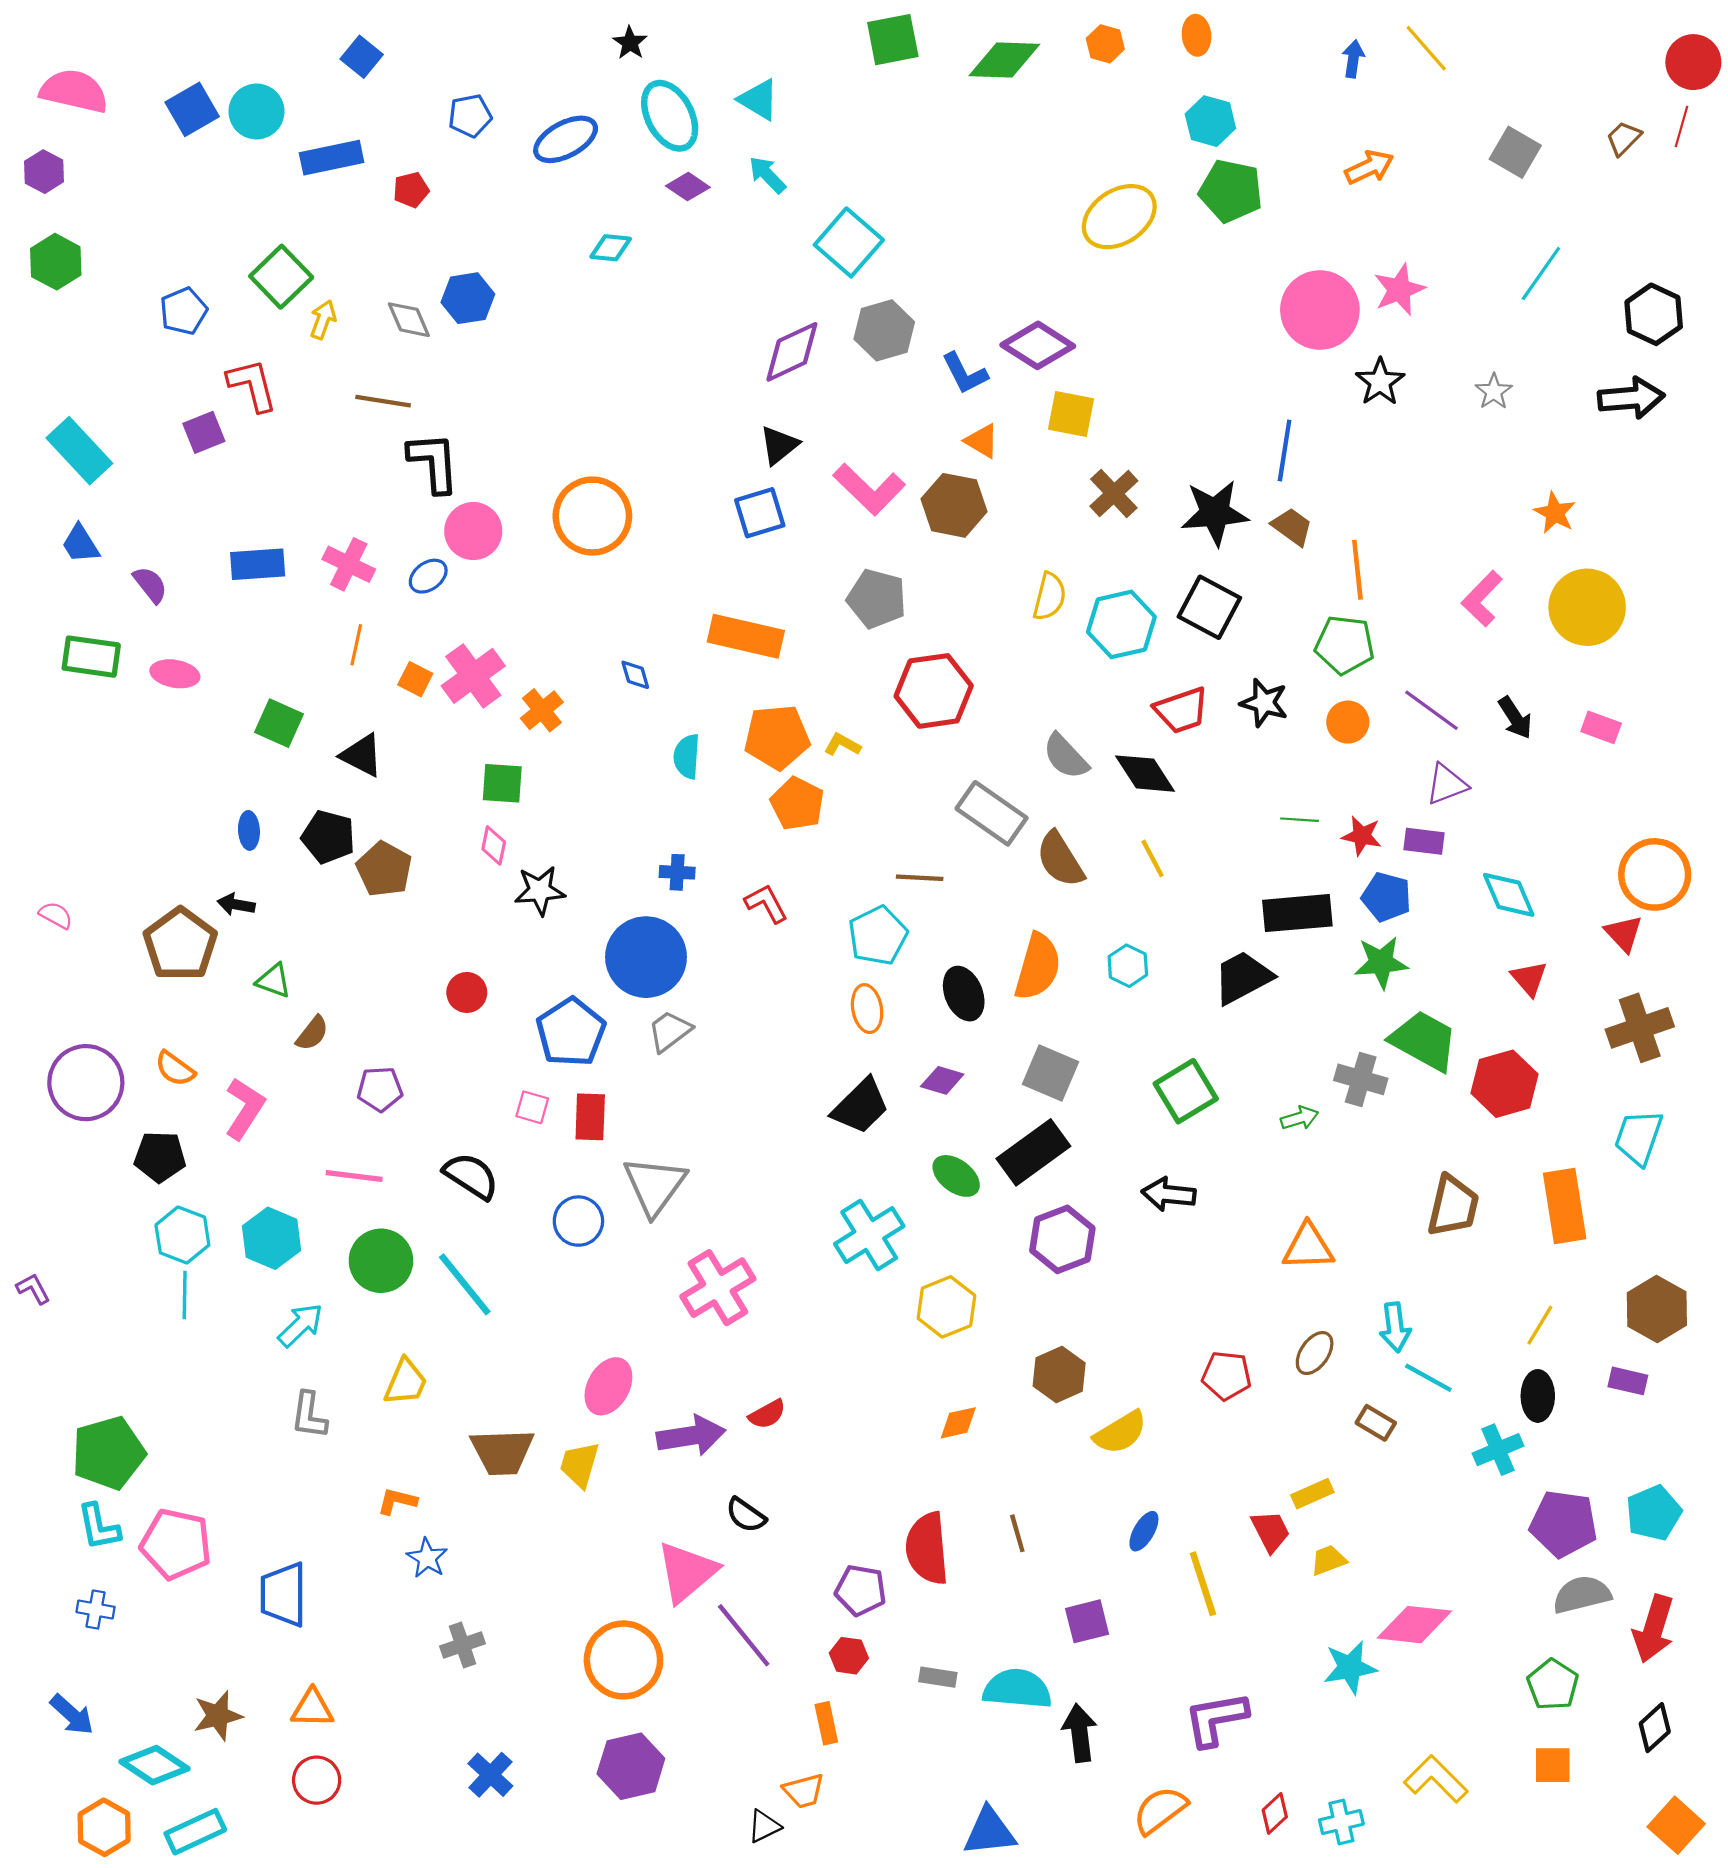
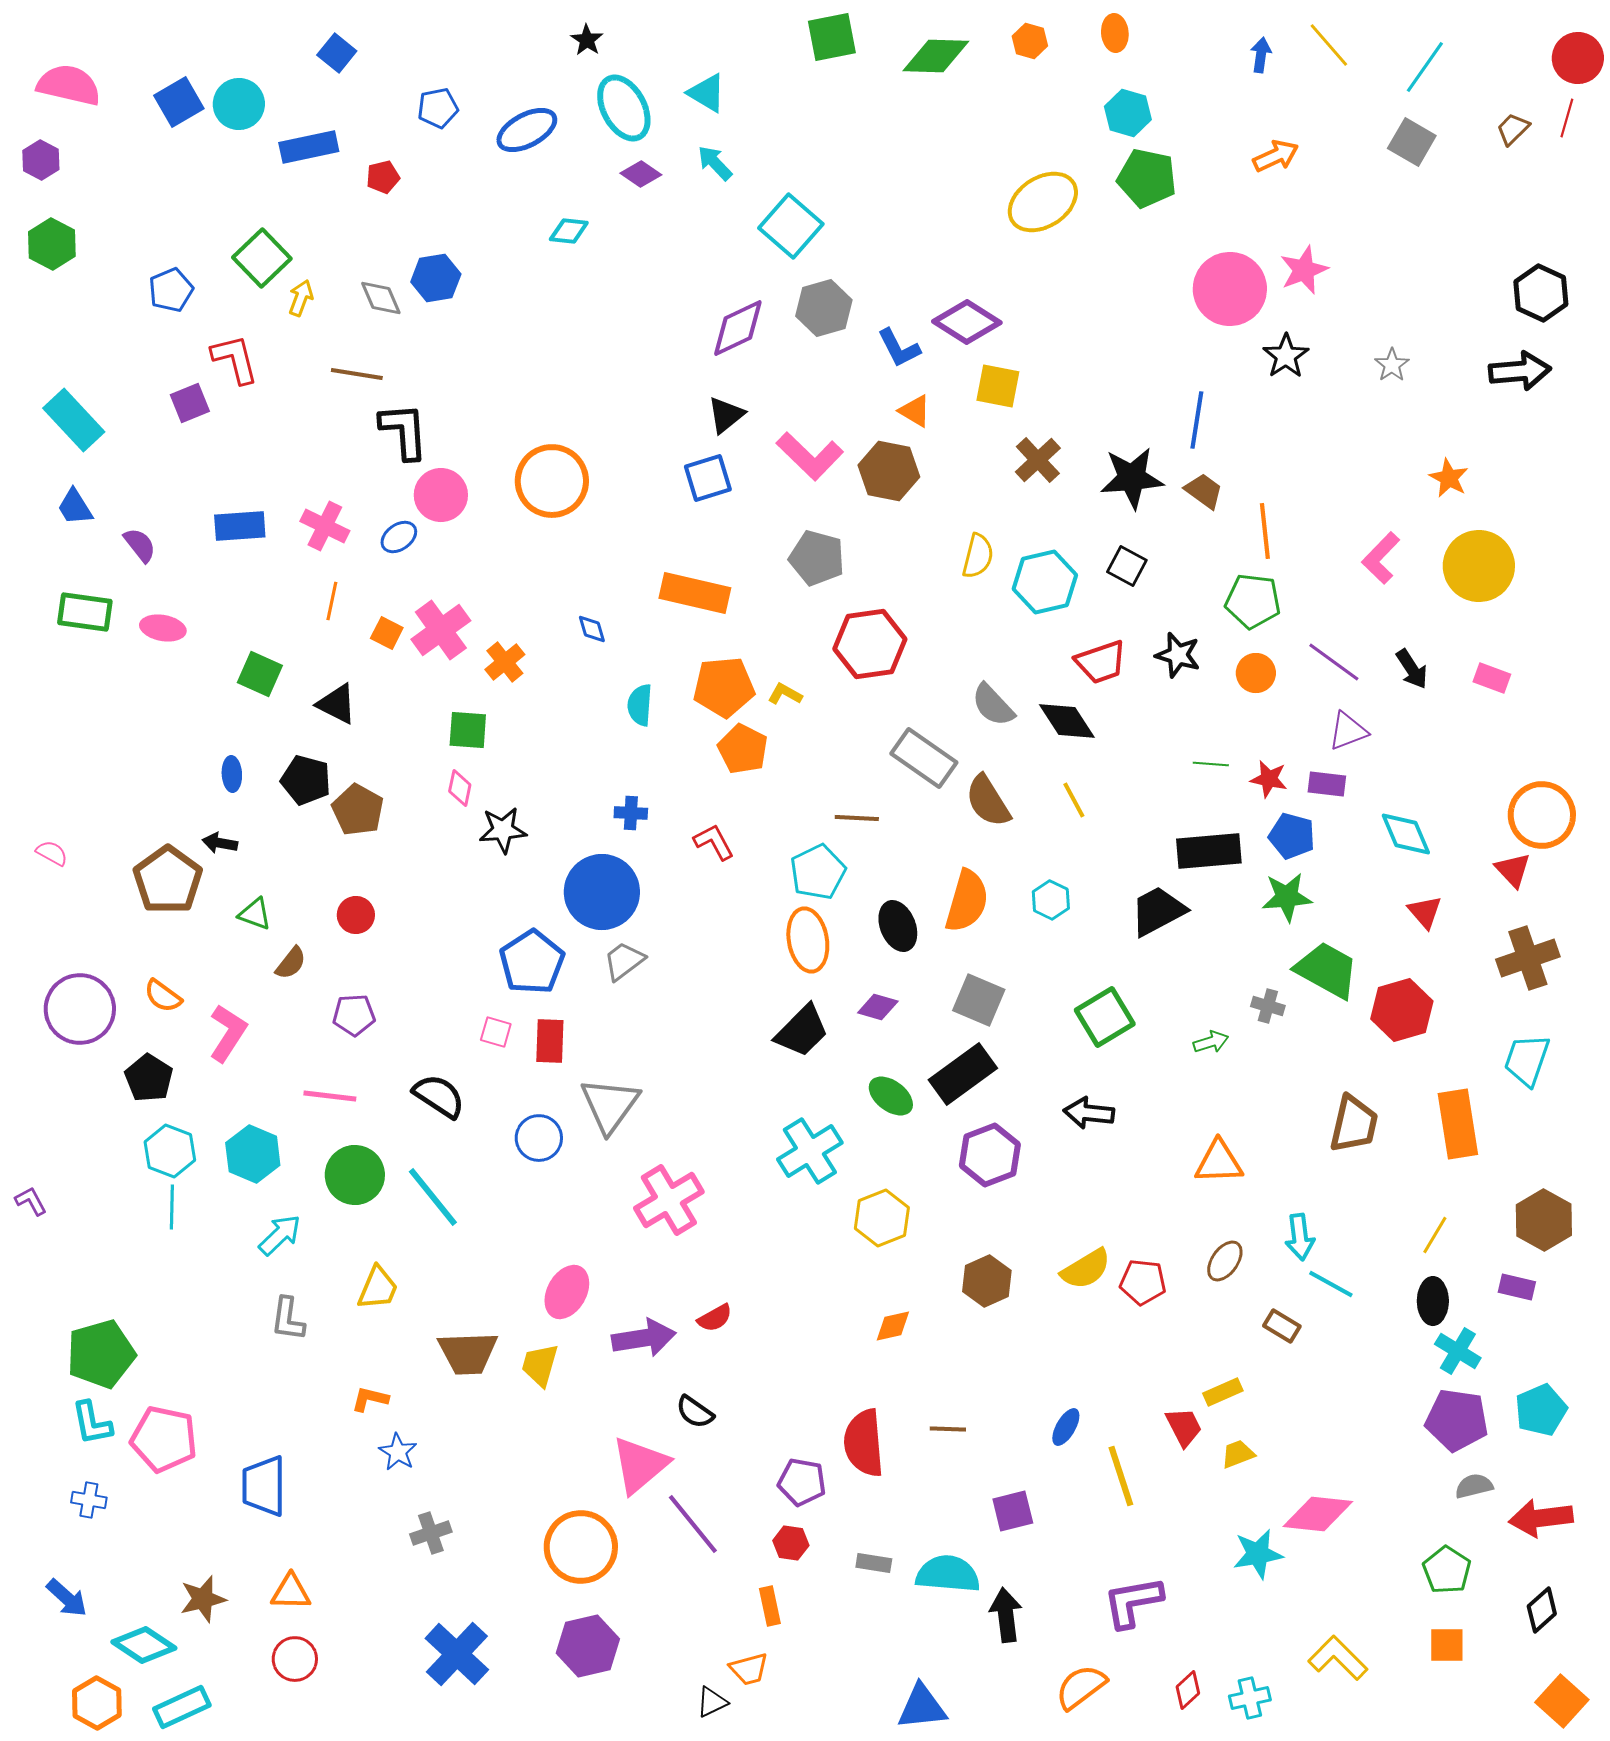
cyan line: (1541, 274) -> (1425, 67), moved
black square: (1209, 607) -> (1127, 566), size x0.7
red circle: (467, 992) -> (356, 915), moved
orange ellipse: (867, 1009) -> (808, 940), size x1.4
gray cross: (1361, 1079) -> (1268, 1006), size x0.7
black pentagon: (160, 1157) -> (149, 1078), turned 30
yellow semicircle: (1120, 1432) -> (1086, 1269), moved
cyan cross: (1498, 1450) -> (1458, 1351), moved, turned -36
brown line: (1017, 1533) -> (948, 1429), turned -72
gray semicircle: (1582, 1594) -> (1474, 1486), size x0.7
red arrow: (1654, 1629) -> (1541, 1518), turned 66
blue cross: (490, 1775) -> (457, 1654), size x1.5

